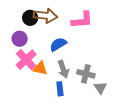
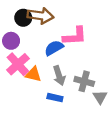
pink L-shape: (82, 20) -> (75, 36), moved
blue rectangle: (60, 89) -> (55, 98), turned -72

